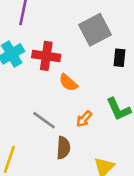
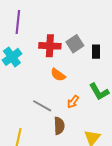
gray square: (95, 30) -> (75, 44), moved, size x0.7
red cross: (46, 56) -> (50, 46), moved

